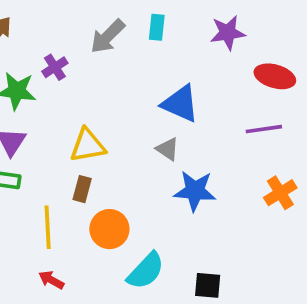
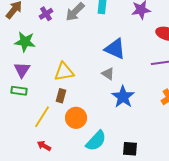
purple cross: (55, 67) -> (46, 14), moved
blue star: (195, 191) -> (123, 97), turned 30
yellow line: (48, 227) -> (42, 117), turned 35

